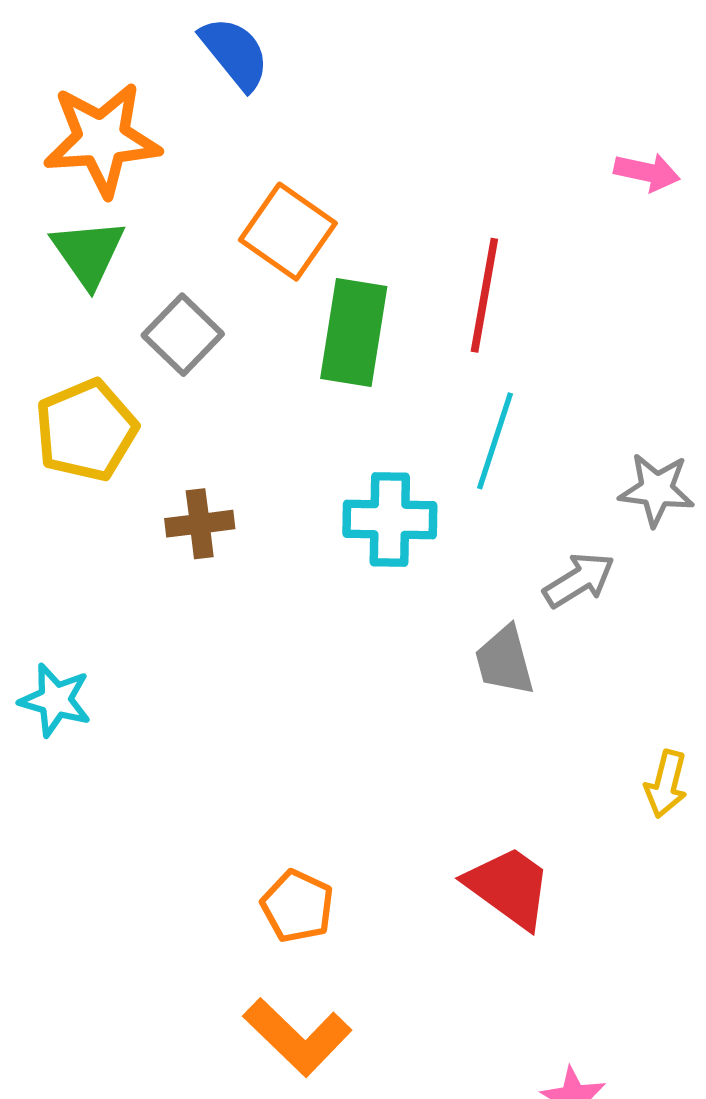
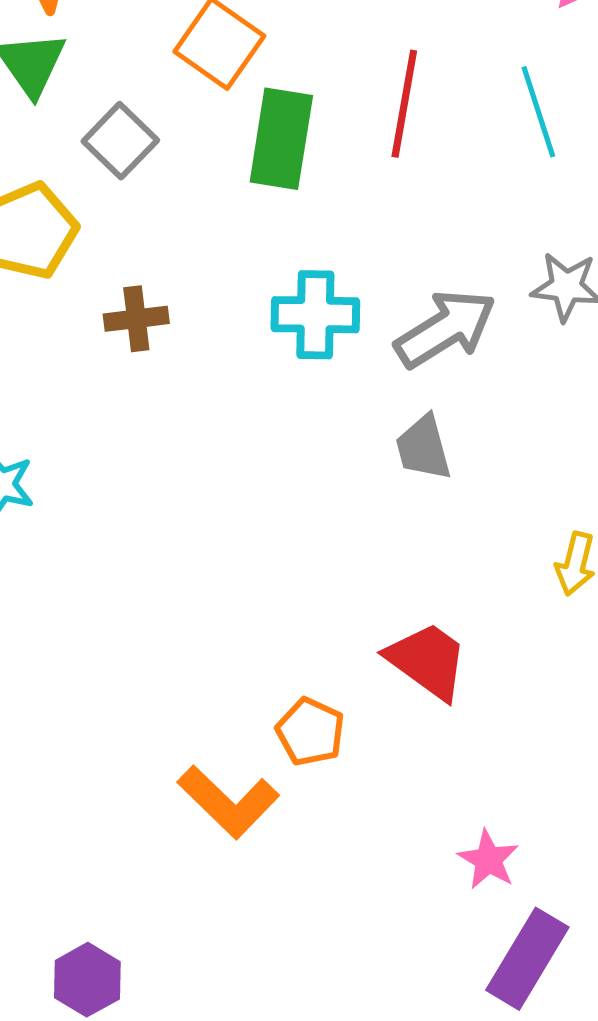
cyan line: (495, 441) -> (538, 112), moved, turned -36
gray arrow: (579, 580) -> (445, 329), moved, size x1.5
orange pentagon: (297, 906) -> (310, 732), moved

